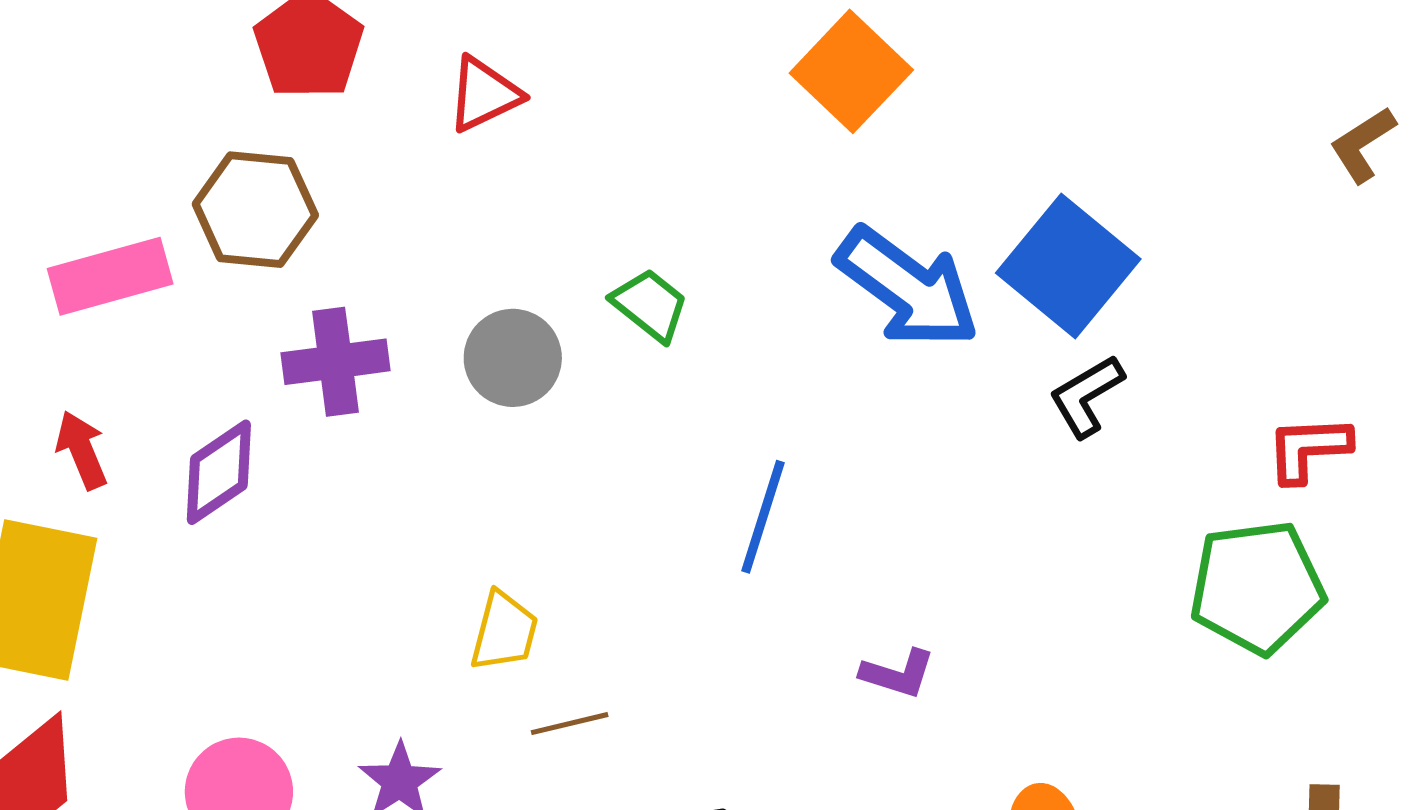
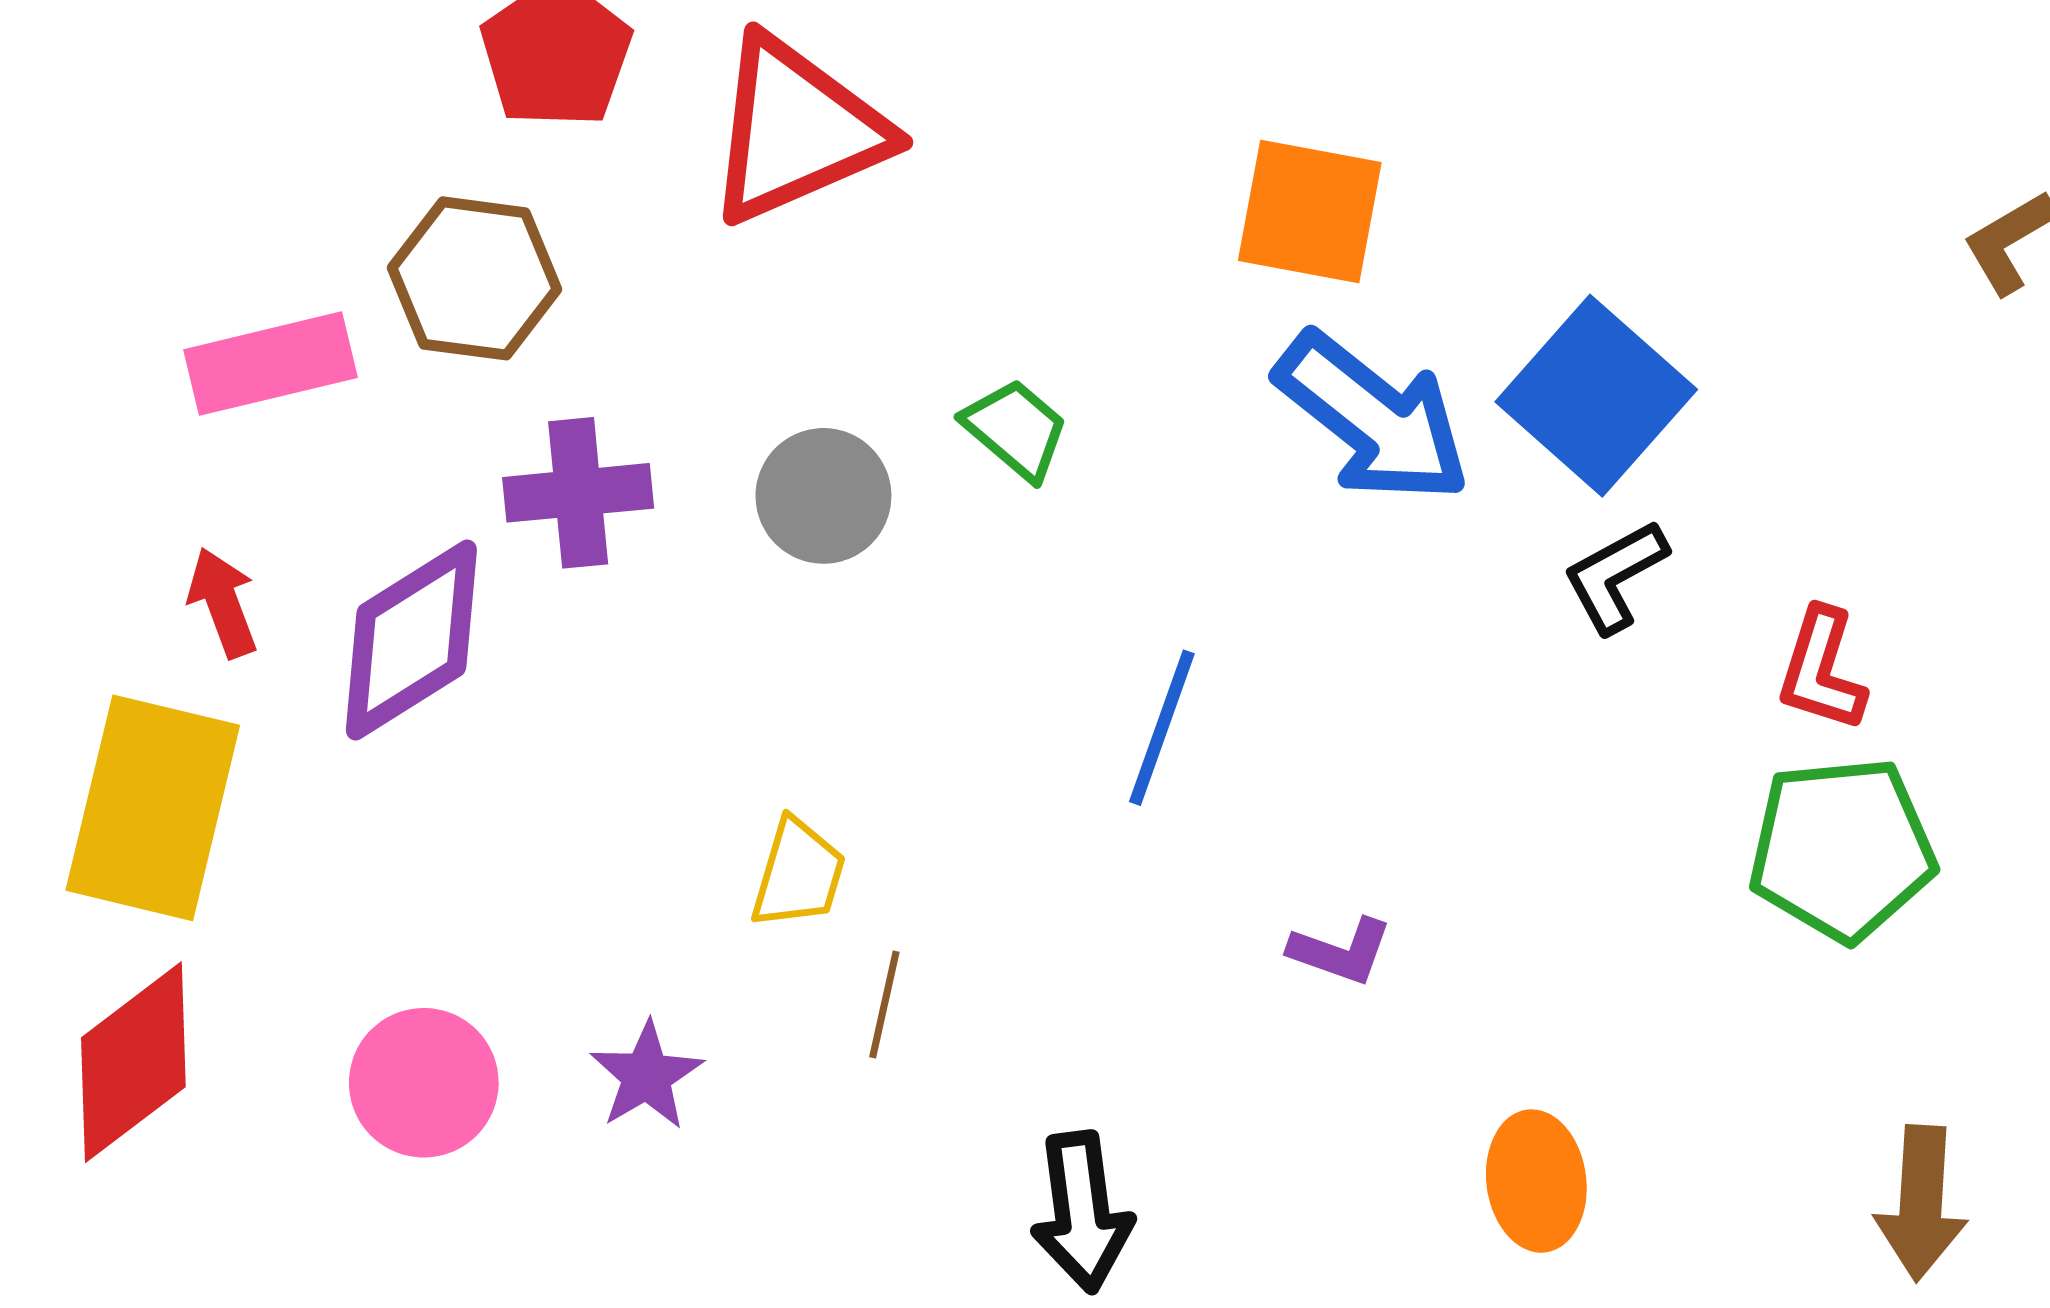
orange square: (851, 71) -> (1310, 211), moved, turned -35
red triangle: (484, 94) -> (796, 130), size x1.8
red L-shape: (1308, 449) -> (1822, 670), moved, turned -72
purple diamond: (219, 472) -> (411, 640), size x1.4
brown line: (570, 724) -> (884, 1004), turned -66

